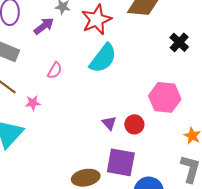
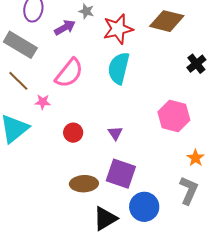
cyan semicircle: (103, 58) -> (119, 68), turned 148
pink semicircle: (55, 70) -> (69, 73), size x1.8
red circle: (134, 124) -> (73, 133), moved

